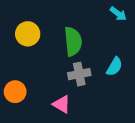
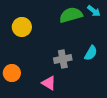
green semicircle: (73, 41) -> (71, 15), moved, turned -100

